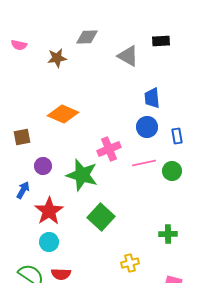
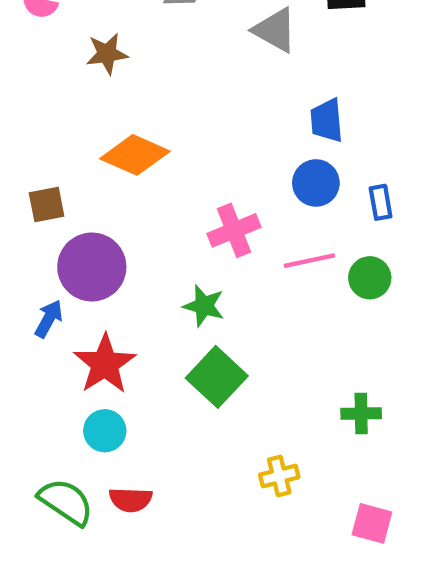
brown star: (57, 58) -> (107, 54), moved
purple circle: (43, 166) -> (92, 267), size x1.8
green star: (82, 175) -> (204, 306), moved, size x0.6

